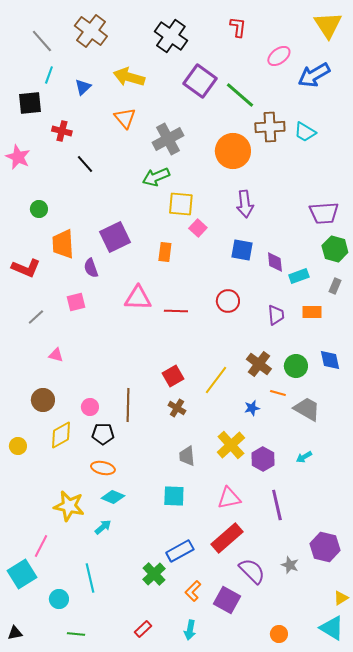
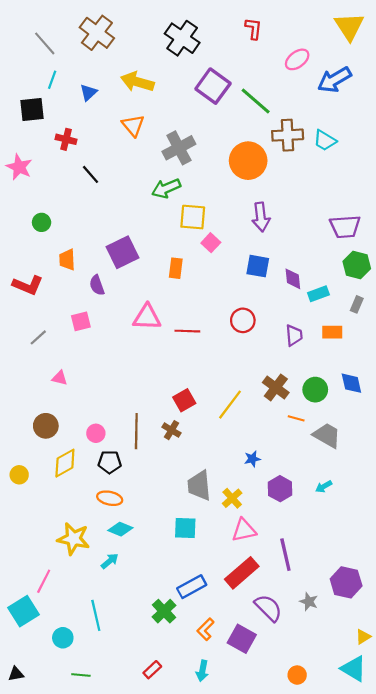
orange trapezoid: (63, 244) -> (67, 260), size x0.7
brown cross: (177, 408) -> (171, 430), moved
blue star: (252, 408) -> (252, 459), moved
yellow cross: (231, 445) -> (232, 498), moved, size x0.7
gray trapezoid: (187, 456) -> (199, 485), size x1.4
purple line: (277, 505) -> (285, 555), moved

